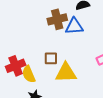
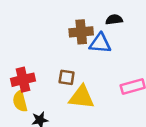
yellow semicircle: (29, 74) -> (20, 101), moved

